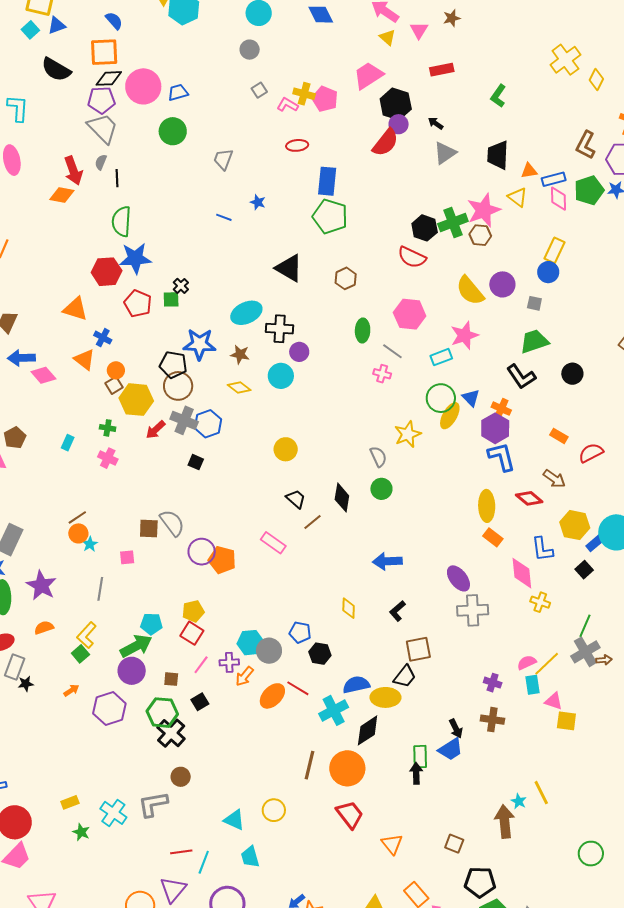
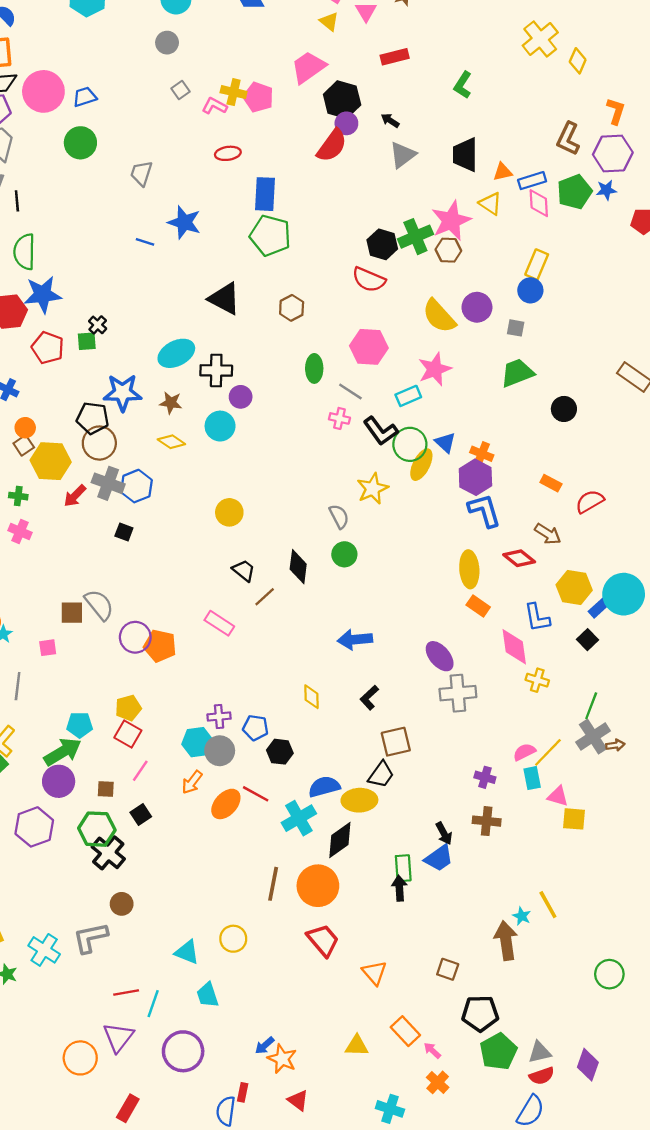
blue star: (258, 202) -> (184, 222), size x1.8
black L-shape: (521, 377) -> (381, 431), moved
purple cross: (229, 662) -> (219, 716), moved

